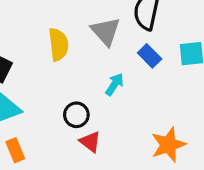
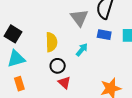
yellow semicircle: (58, 45) -> (51, 42), moved
blue rectangle: (150, 56) -> (104, 35), turned -40

